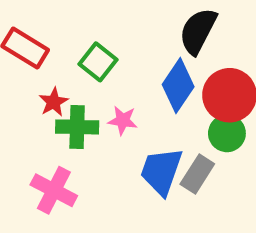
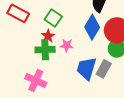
red star: (54, 102) -> (48, 36), moved

